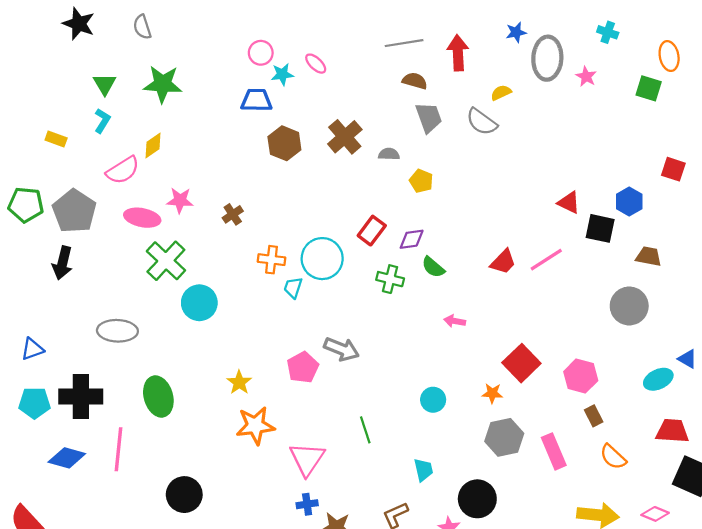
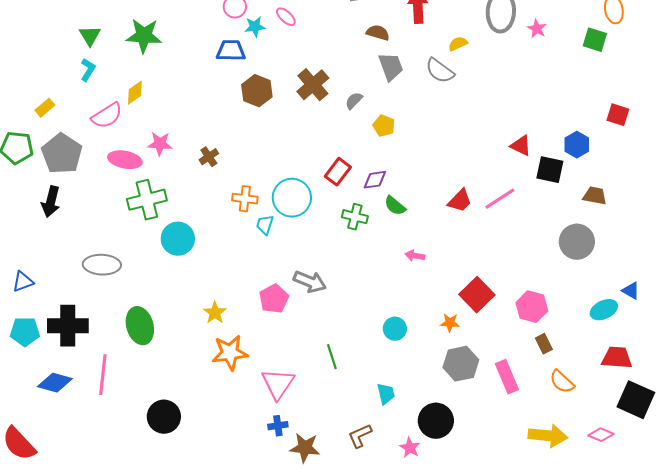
yellow rectangle: (56, 139) -> (45, 108), moved, turned -60
gray semicircle: (389, 154) -> (354, 101), turned -48
green cross: (166, 261) -> (147, 200), turned 33

